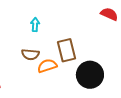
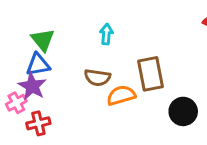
black circle: (90, 75) -> (183, 111), size x0.7

